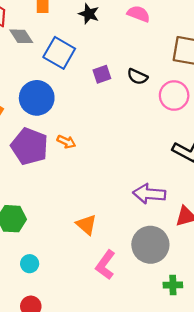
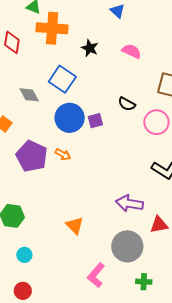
gray diamond: (21, 36) -> (29, 95), moved
purple square: (102, 74) -> (95, 121), moved
blue circle: (37, 98) -> (70, 118), moved
pink L-shape: (105, 265) -> (96, 275), moved

